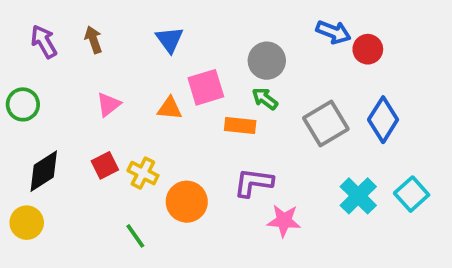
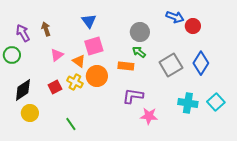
brown arrow: (93, 40) -> (46, 29), moved
purple arrow: (44, 42) -> (23, 33), moved
pink square: (206, 87) -> (94, 46), moved
orange triangle: (170, 108) -> (79, 61), moved, turned 32
yellow cross: (143, 173) -> (75, 82), moved
cyan cross: (358, 196) -> (188, 103), turned -36
orange circle: (187, 202) -> (97, 76), moved
yellow circle: (27, 223) -> (30, 113), moved

